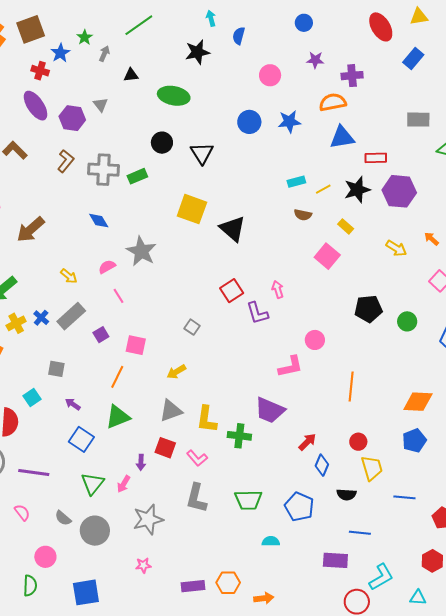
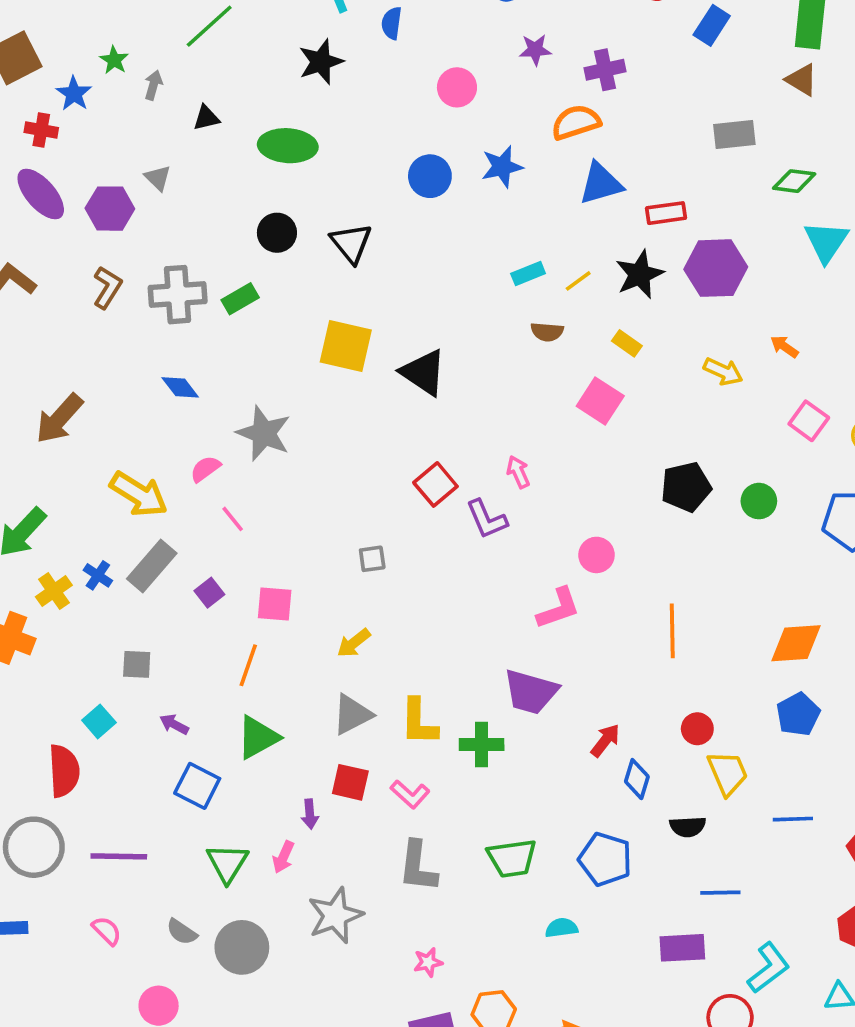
yellow arrow: (69, 276) -> (139, 494), size x1.8
gray square: (192, 327) -> (372, 559), turned -35
pink star: (143, 565) -> (428, 962), moved

